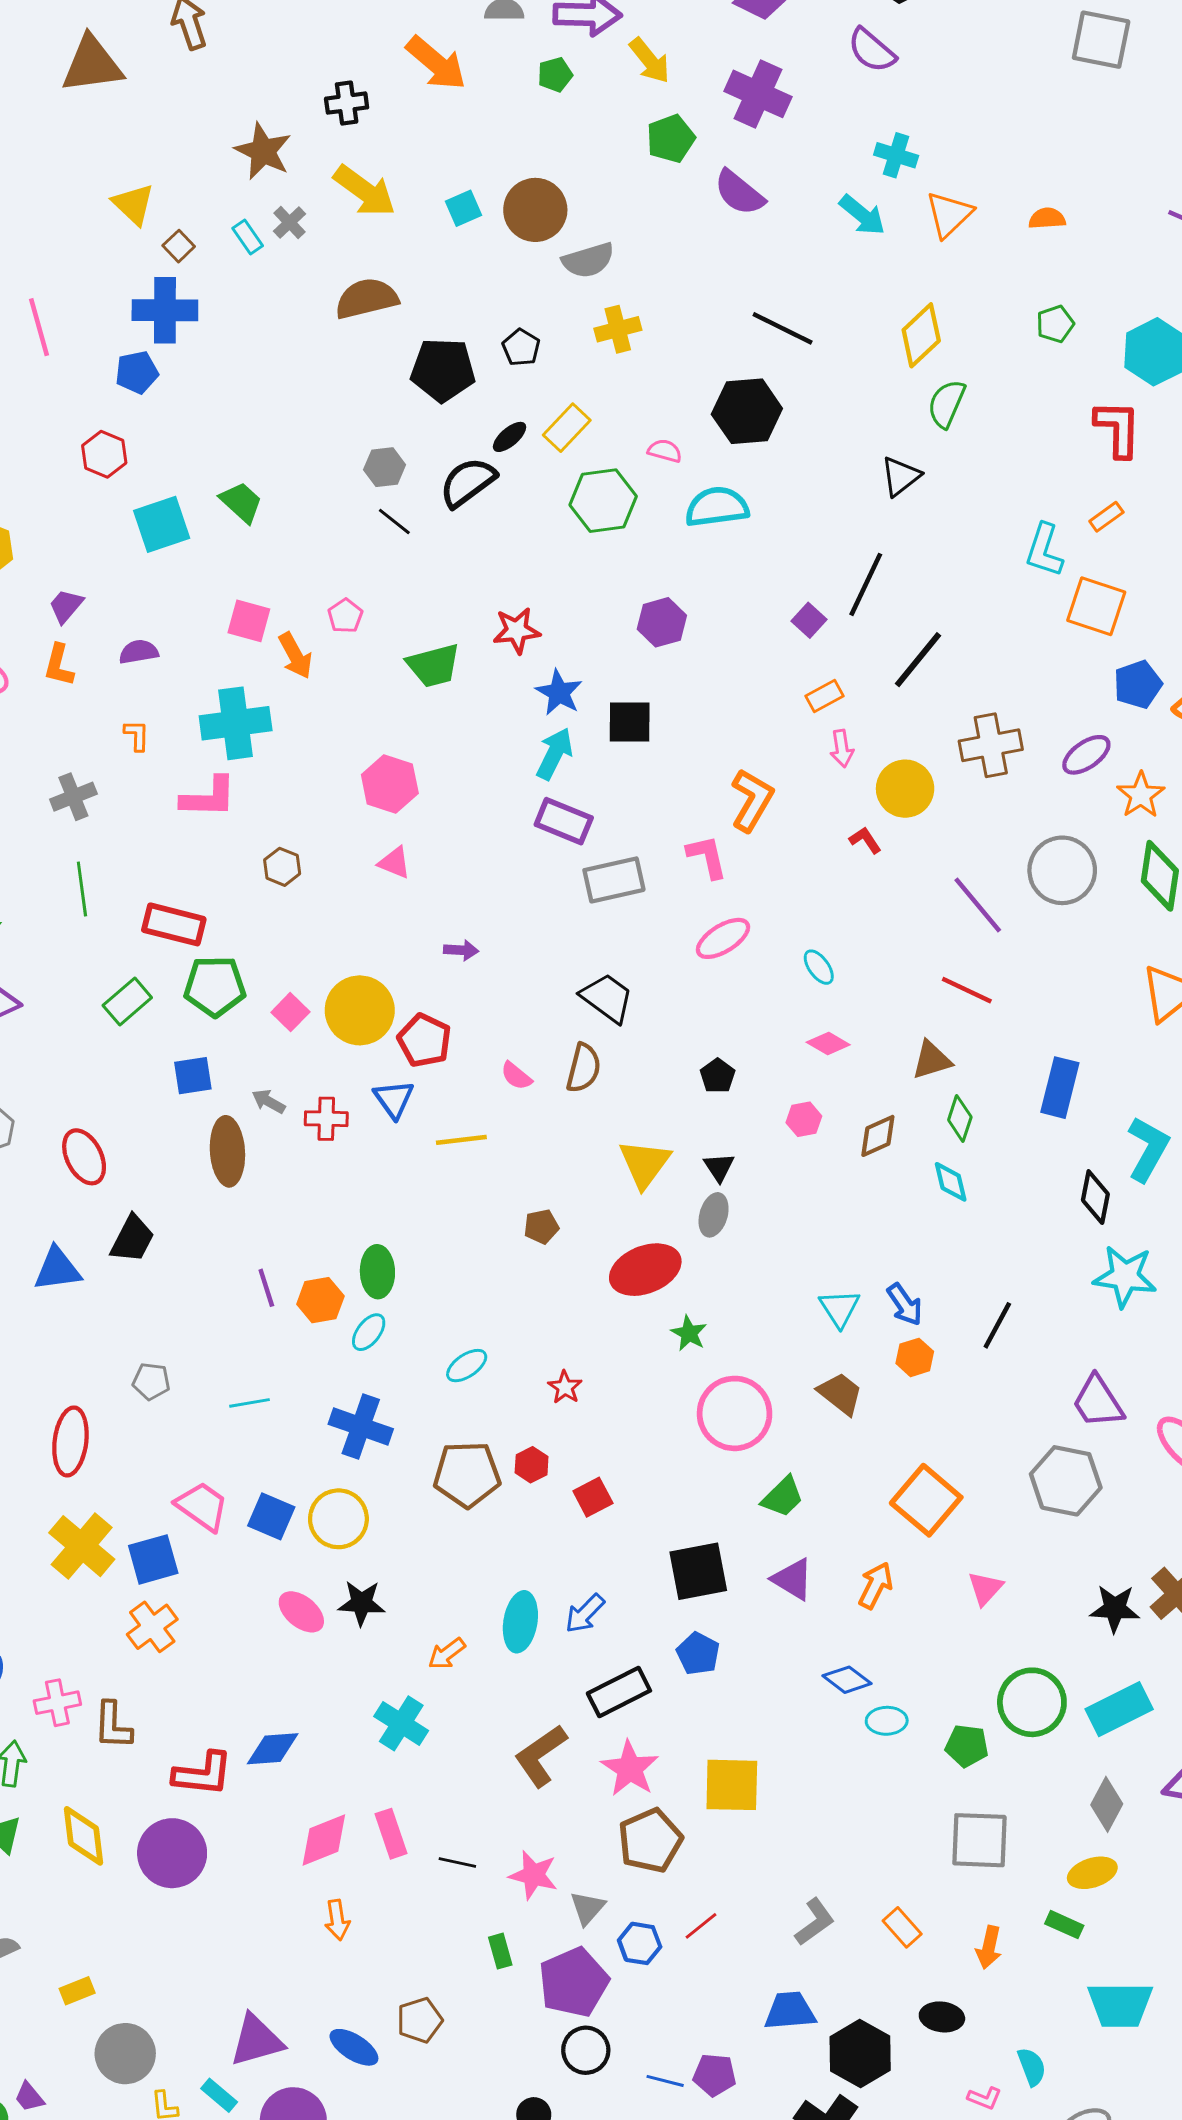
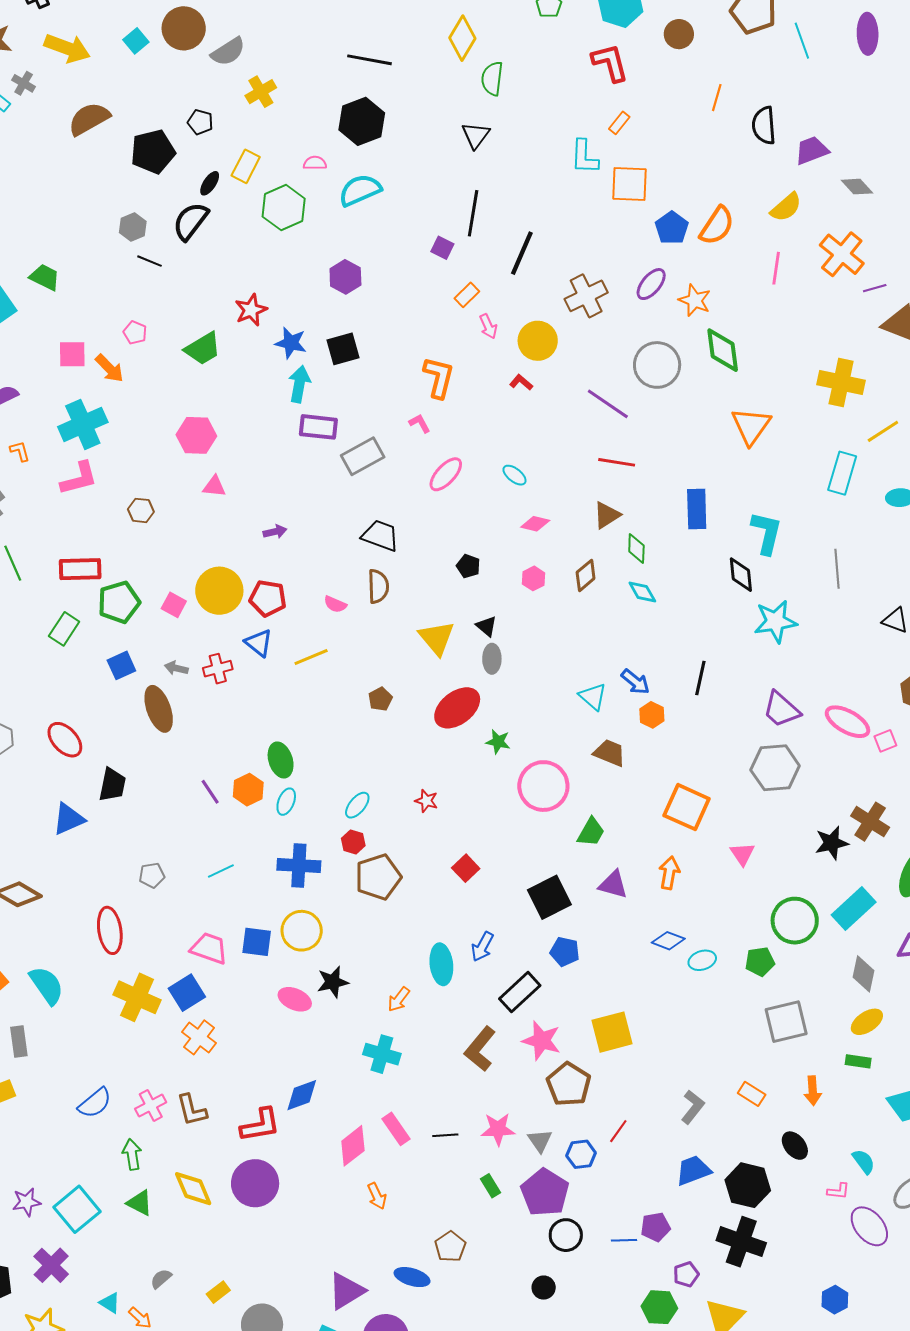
pink L-shape: (707, 857) -> (420, 423), size x0.7
red hexagon: (532, 1465) -> (353, 842), moved
black ellipse: (942, 2017) -> (795, 1146), turned 60

